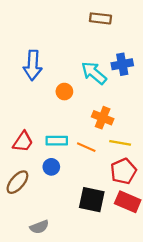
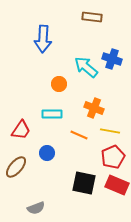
blue cross: (122, 64) -> (112, 59), turned 30
blue arrow: (33, 65) -> (43, 39), moved
cyan rectangle: (57, 141) -> (52, 114), moved

